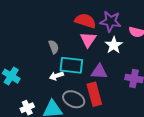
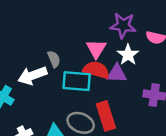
red semicircle: (85, 21) -> (96, 70), moved
purple triangle: (99, 72) -> (117, 74), moved
white arrow: (56, 76) -> (32, 75), moved, size x1.6

